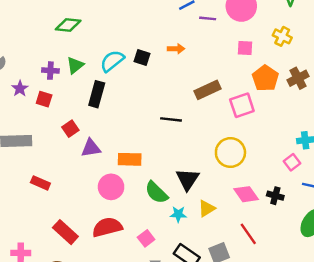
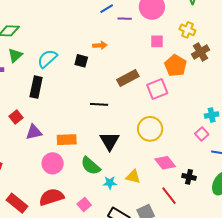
black square: (142, 58) -> (81, 61), moved
green triangle: (75, 65) -> (15, 55), moved
brown cross: (298, 78) -> (200, 52), moved
black triangle: (188, 179) -> (110, 141), moved
black cross: (275, 196) -> (189, 177), moved
yellow triangle: (207, 208) -> (133, 177), turned 49

